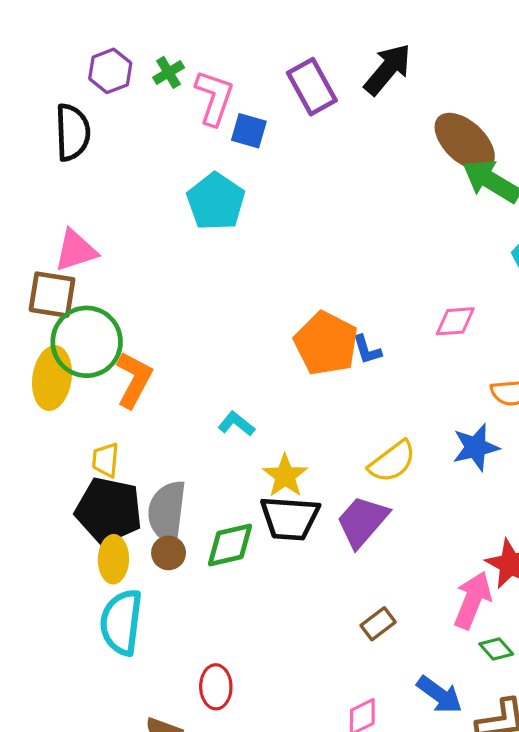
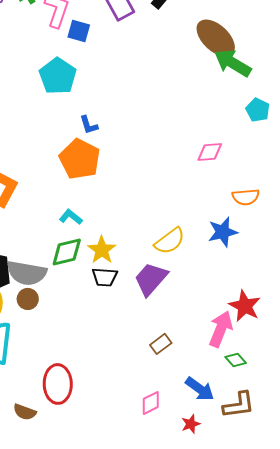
orange pentagon: (326, 343) -> (80, 159), moved
blue L-shape: (367, 350) -> (89, 125), moved
gray semicircle: (167, 512) -> (27, 273), turned -87
black trapezoid: (290, 518) -> (105, 277), size x0.7
green diamond: (230, 545) -> (67, 252), moved
red ellipse: (216, 687) -> (58, 384), size x1.4

